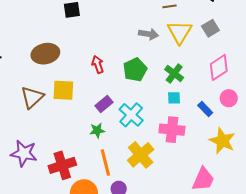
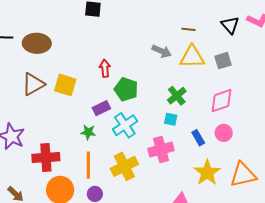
yellow triangle: (180, 32) -> (192, 57), turned 44
brown ellipse: (45, 54) -> (37, 43), moved
green pentagon: (135, 70) -> (126, 89), moved, turned 30
pink cross: (172, 130) -> (161, 150), turned -35

